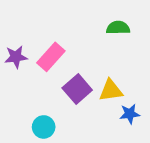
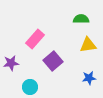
purple star: (16, 57) -> (11, 63), moved
yellow triangle: (111, 90) -> (88, 45), moved

